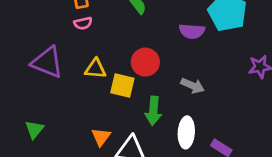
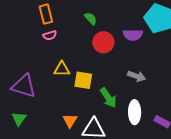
purple triangle: (47, 62) -> (24, 86), moved
red circle: (145, 62) -> (103, 42), moved
green arrow: (153, 111) -> (108, 98), turned -35

